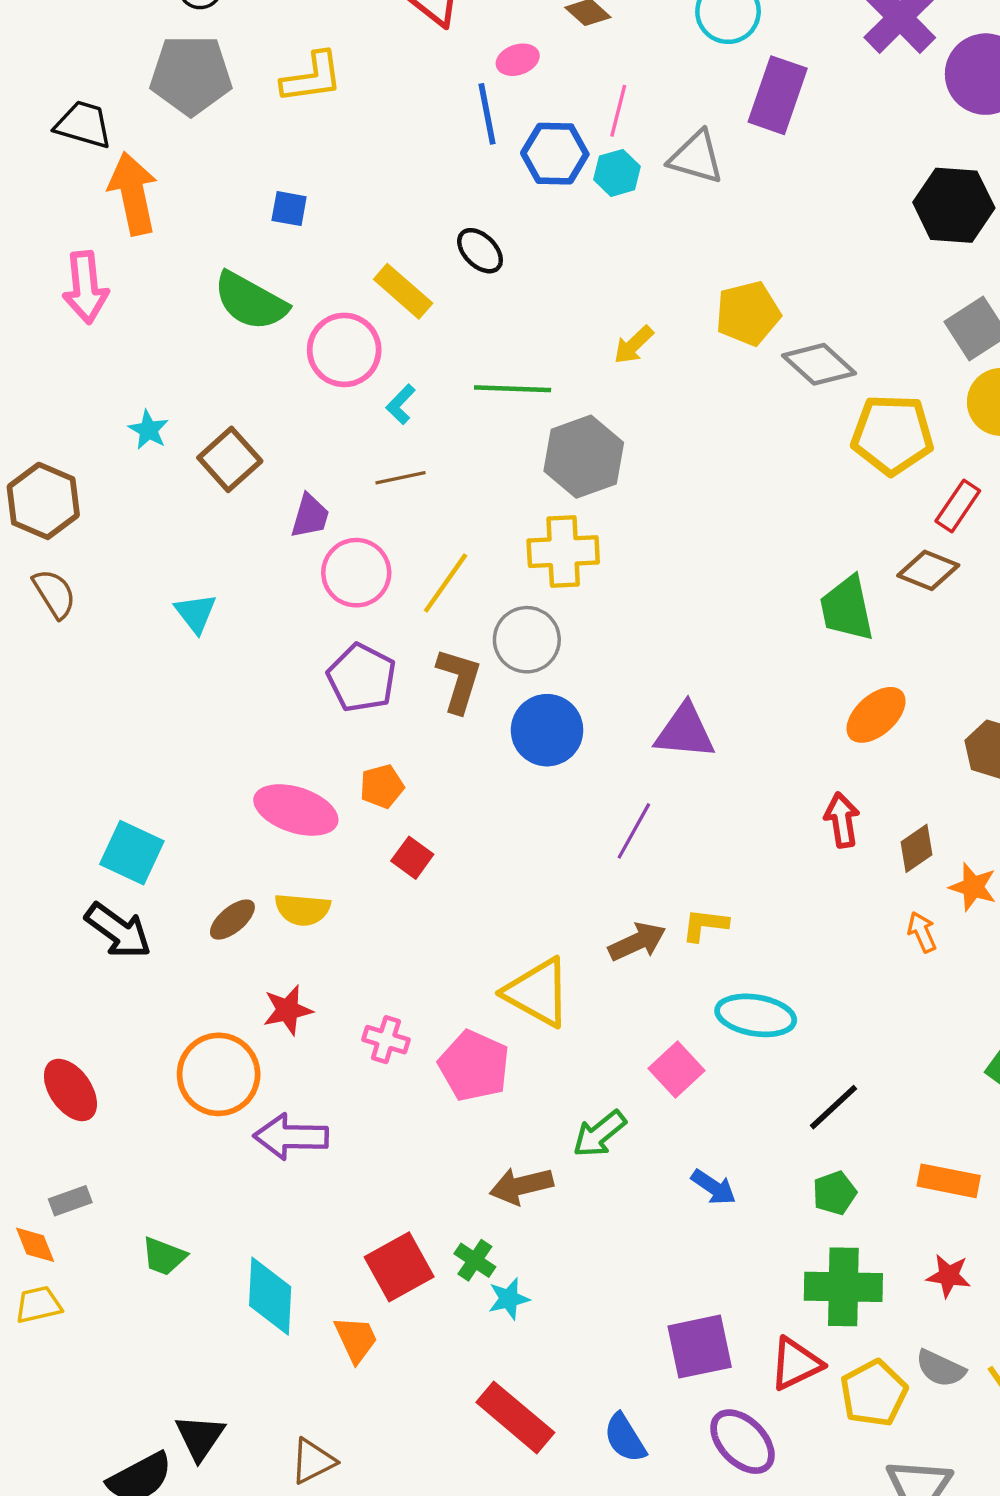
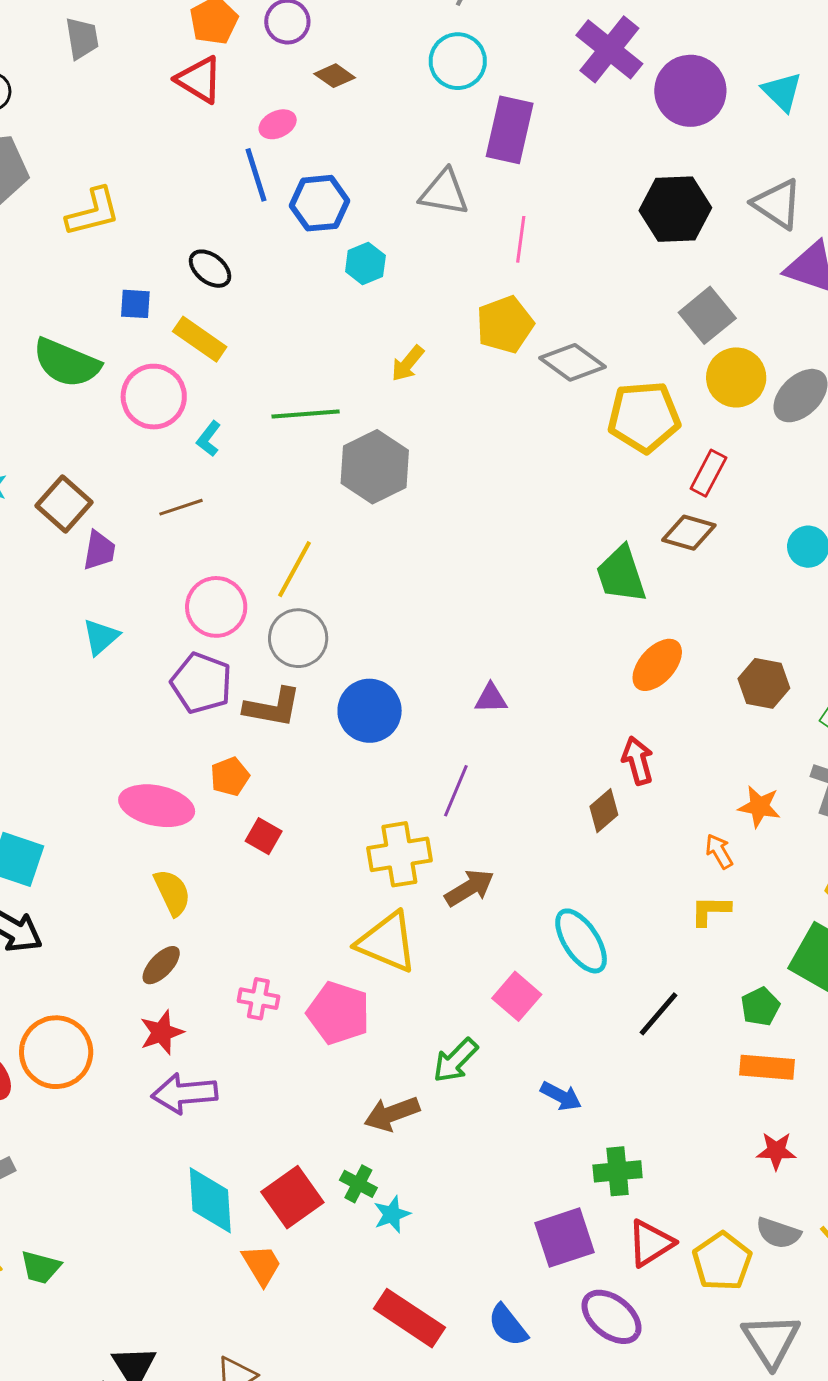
yellow L-shape: (312, 77) -> (93, 212), moved
pink line: (618, 111) -> (521, 239), moved
cyan hexagon: (617, 173) -> (365, 263), moved
blue square: (289, 209) -> (135, 304), moved
black ellipse: (480, 251) -> (210, 269), moved
brown line: (400, 478) -> (181, 507), moved
purple trapezoid: (310, 516) -> (99, 550), moved
yellow cross: (563, 552) -> (399, 854), moved
pink circle: (356, 573) -> (216, 607), moved
yellow line: (446, 583) -> (295, 569), moved
cyan triangle: (196, 613) -> (101, 637), moved, turned 33
gray circle: (527, 640) -> (298, 638), moved
brown L-shape: (459, 680) -> (273, 707), moved, turned 90
purple triangle: (685, 732) -> (491, 698), size x0.6
brown diamond: (916, 848) -> (604, 811), moved
yellow semicircle: (303, 909) -> (172, 892), turned -114
brown ellipse: (232, 920) -> (161, 965), moved
yellow L-shape: (705, 925) -> (710, 911), moved
red star: (288, 1010) -> (162, 1033), moved
cyan ellipse: (756, 1015) -> (581, 941), turned 54
orange circle: (219, 1074) -> (56, 1052), moved
green pentagon: (834, 1193) -> (760, 1007), moved
green trapezoid: (164, 1256) -> (41, 1267), moved
green cross: (843, 1287) -> (618, 1171), moved, size x0.7
cyan diamond: (270, 1296) -> (210, 1200), moved

